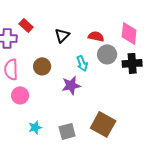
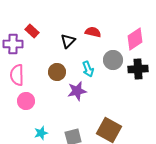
pink diamond: (129, 33) -> (135, 39), turned 50
red semicircle: (96, 36) -> (93, 32), moved
brown circle: (42, 66) -> (57, 72), moved

